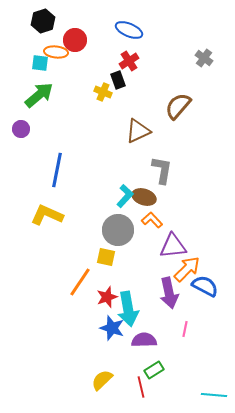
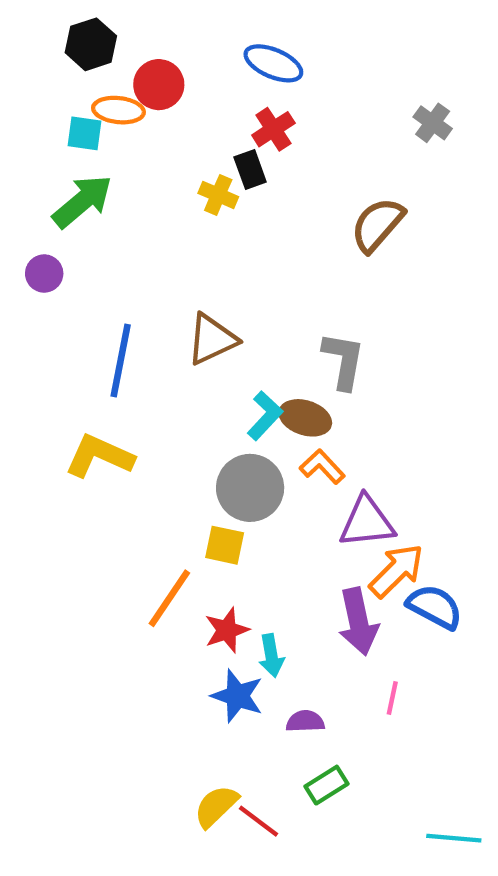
brown triangle: (138, 131) -> (212, 339), moved
cyan arrow: (128, 309) -> (271, 656), size x0.6
purple semicircle: (144, 340) -> (305, 721), size x0.7
red line: (141, 387) -> (259, 821), moved, turned -40

